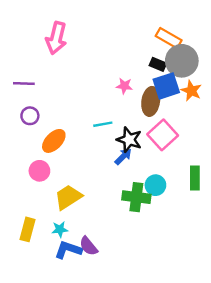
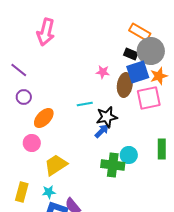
purple line: (24, 84) -> (19, 70), turned 36
orange star: (191, 91) -> (159, 76), turned 30
pink square: (163, 135) -> (149, 98), moved, turned 30
black star: (129, 140) -> (107, 117), turned -30

